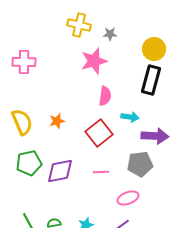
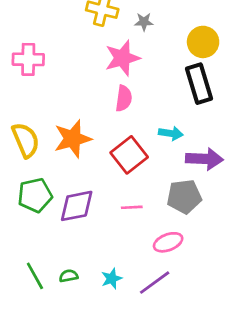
black rectangle: (151, 80) -> (199, 84), turned -32
pink semicircle: (105, 96) -> (124, 98), moved
orange star: (57, 121) -> (73, 139), size x1.8

